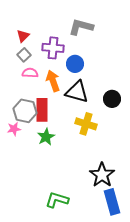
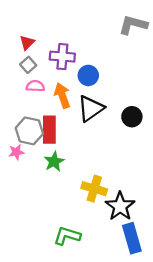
gray L-shape: (81, 27) -> (133, 25), moved
black triangle: (77, 92) -> (91, 108), turned -50
yellow cross: (86, 124) -> (94, 189), moved

